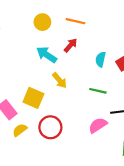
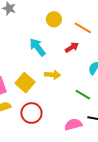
cyan arrow: (47, 55) -> (38, 47), moved
yellow arrow: (60, 80) -> (53, 75), turned -63

